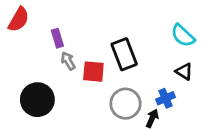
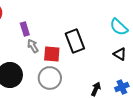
blue cross: (166, 98) -> (122, 87), moved
gray circle: (125, 104) -> (50, 78), moved

